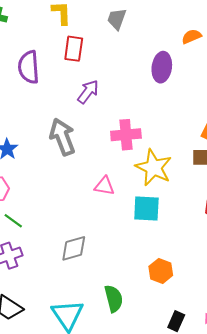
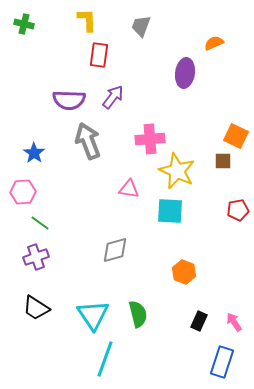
purple semicircle: (29, 67) -> (69, 100), moved, turned -84
gray diamond: (74, 248) -> (115, 250), moved
green semicircle: (114, 299) -> (138, 314), moved

